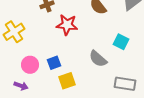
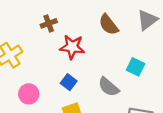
blue square: (54, 63) -> (69, 82), moved, turned -32

